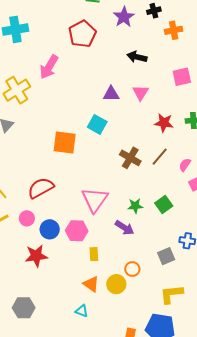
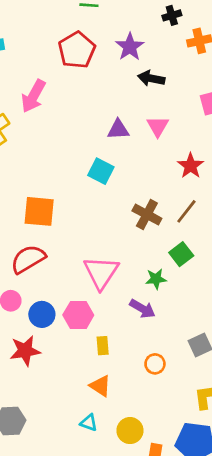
purple star: (124, 17) -> (130, 47), moved
red star: (164, 123) -> (191, 166), turned 30
orange square: (65, 143) -> (39, 211), moved
green square: (164, 204) -> (181, 254), moved
yellow circle: (116, 284) -> (130, 431), moved

